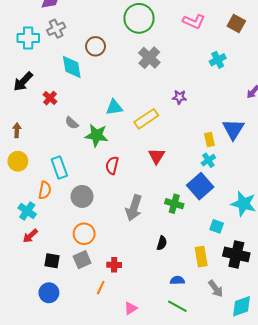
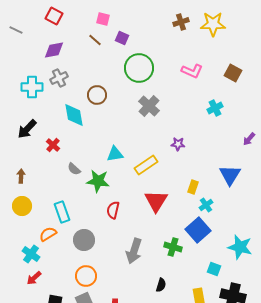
yellow rectangle: (209, 140) -> (193, 187), moved, turned 32
red triangle: (157, 156) -> (156, 201), size x1.4
orange semicircle: (45, 190) -> (48, 234), turned -132

